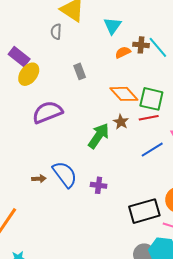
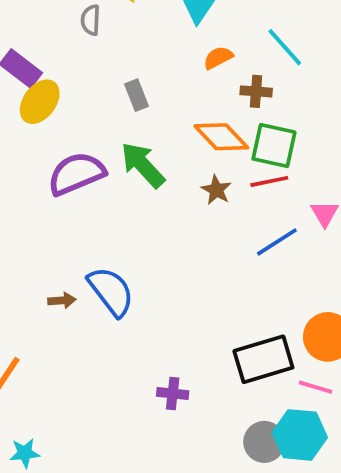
brown cross: (141, 45) -> (256, 91), moved
green arrow: (99, 136) -> (143, 165), moved, turned -76
purple cross: (99, 185) -> (173, 394), moved

